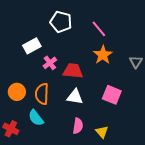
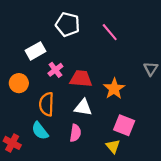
orange star: (103, 55) -> (114, 89), moved
orange circle: (17, 92) -> (19, 83), moved
pink square: (112, 95) -> (124, 125), moved
pink semicircle: (78, 126) -> (75, 133), moved

